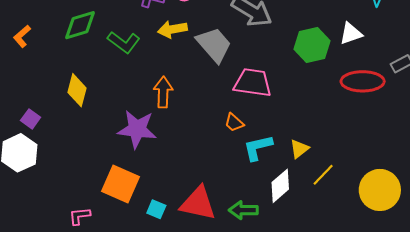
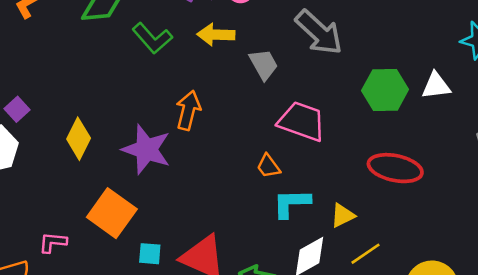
gray trapezoid: (214, 45) -> (264, 64), size x0.7
red ellipse: (363, 81) -> (395, 168), moved
yellow diamond: (77, 90) -> (79, 139), moved
cyan square: (156, 209) -> (150, 254), turned -30

